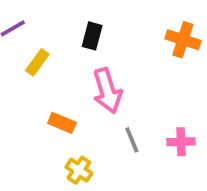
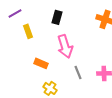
yellow rectangle: (37, 62) -> (28, 31), turned -56

